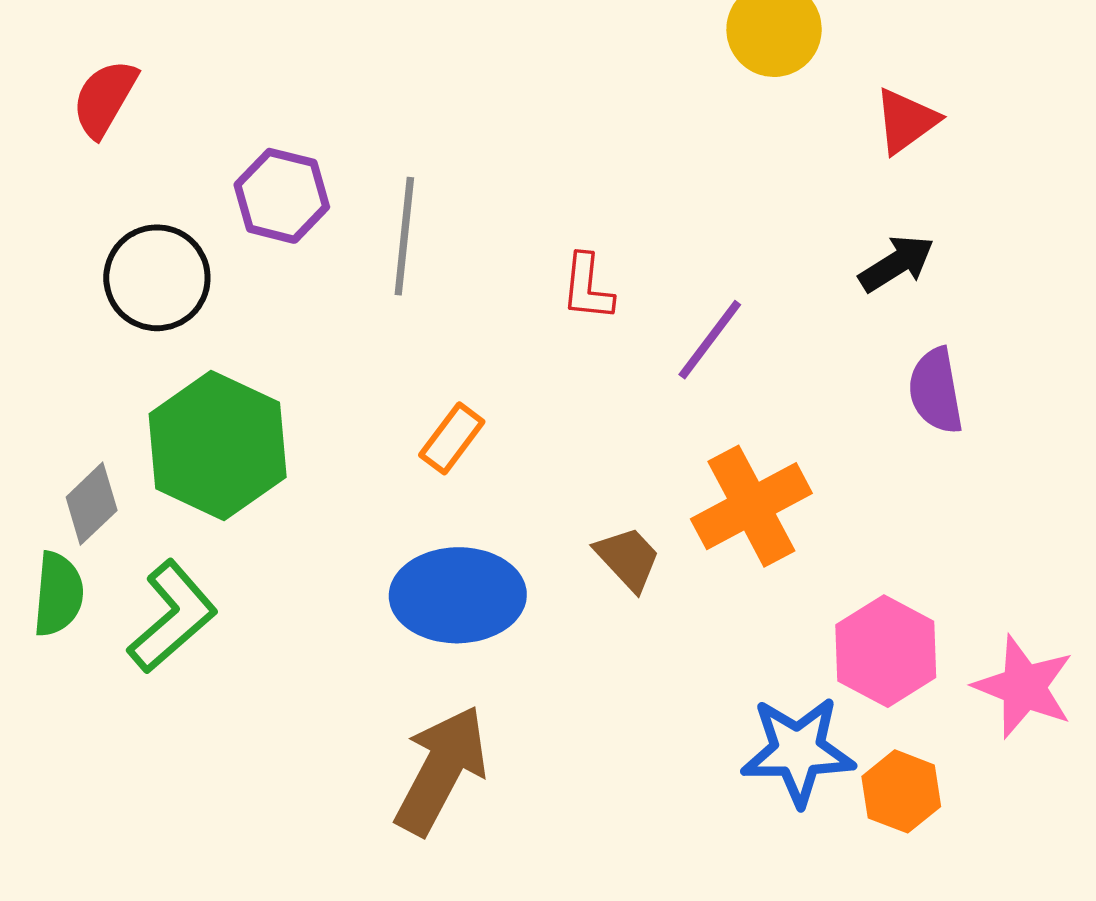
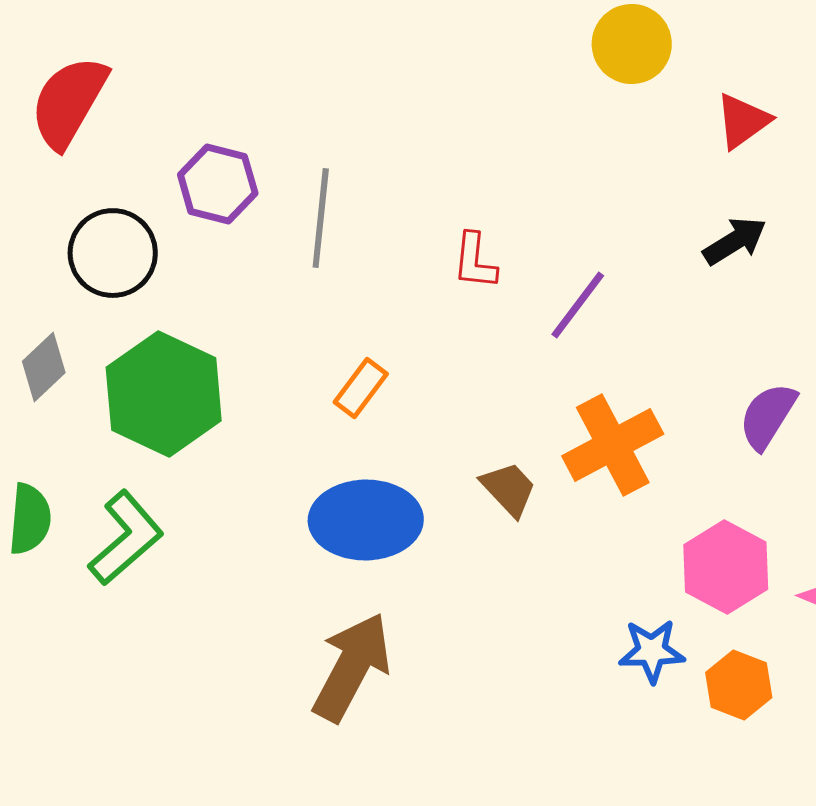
red semicircle: (105, 98) -> (69, 102), size x1.4
purple semicircle: (936, 391) -> (768, 416), moved, turned 42
gray diamond: (92, 504) -> (44, 367), moved
blue star: (798, 751) -> (652, 651), size x0.7

